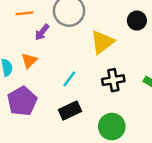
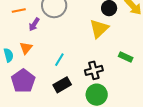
yellow triangle: (102, 42) -> (99, 29), moved
black cross: (113, 80) -> (94, 70), moved

